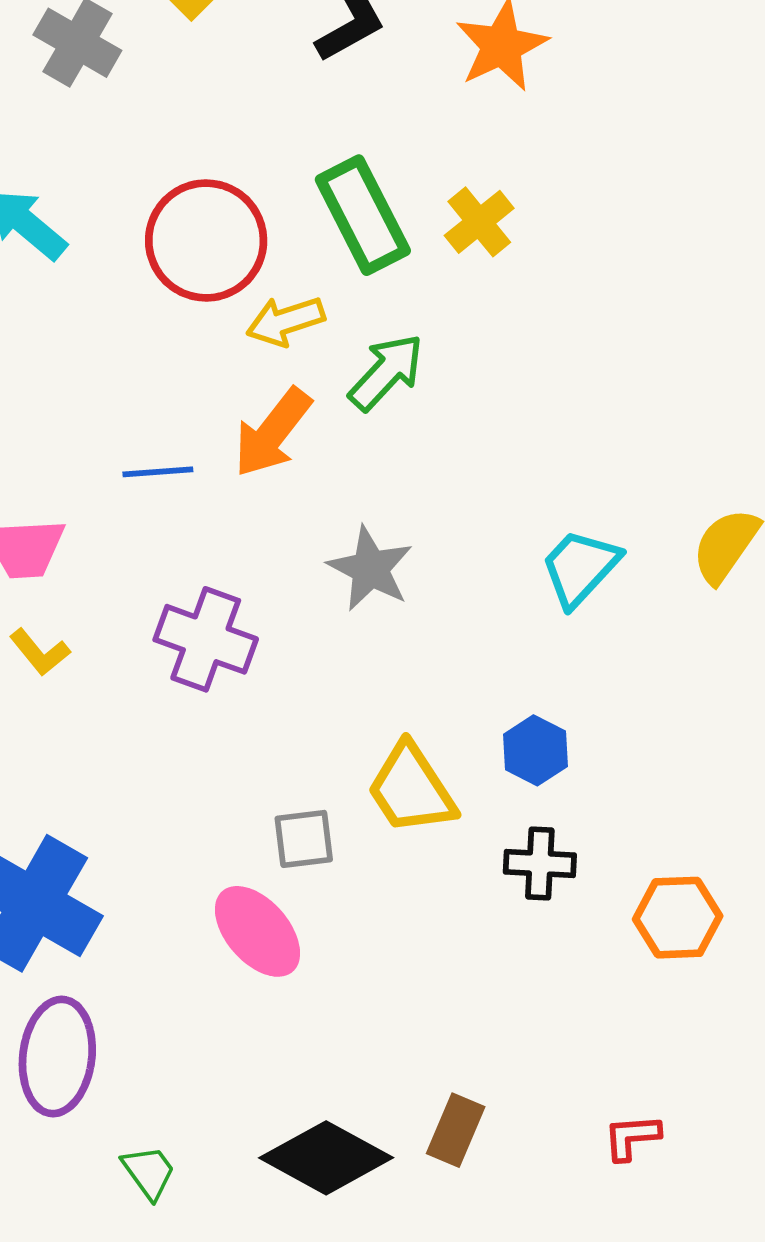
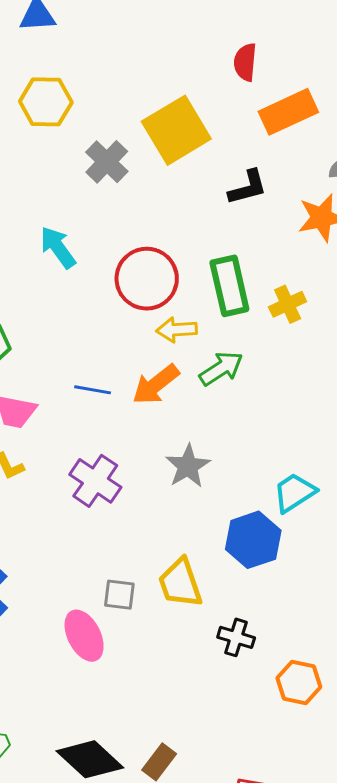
blue hexagon: (535, 750) -> (253, 540), moved, size x1.6

